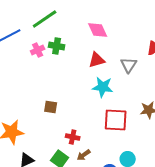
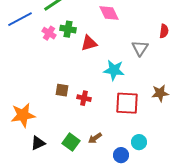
pink cross: (38, 50) -> (49, 33), turned -32
red triangle: (97, 60) -> (89, 43), moved
red cross: (73, 137) -> (84, 98), moved

